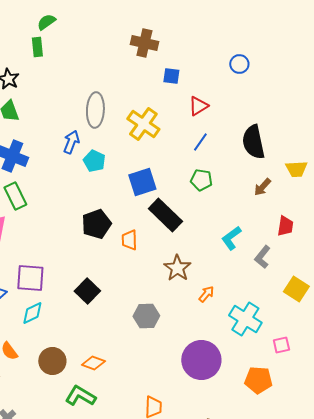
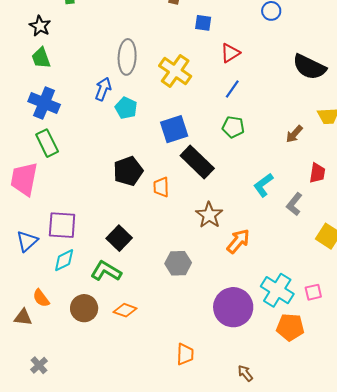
black semicircle: (253, 142) -> (309, 67), moved, turned -52
orange arrow: (206, 294) -> (238, 241), size x1.5
cyan cross: (245, 319) -> (277, 290), moved
green L-shape: (80, 396) -> (106, 271), moved

